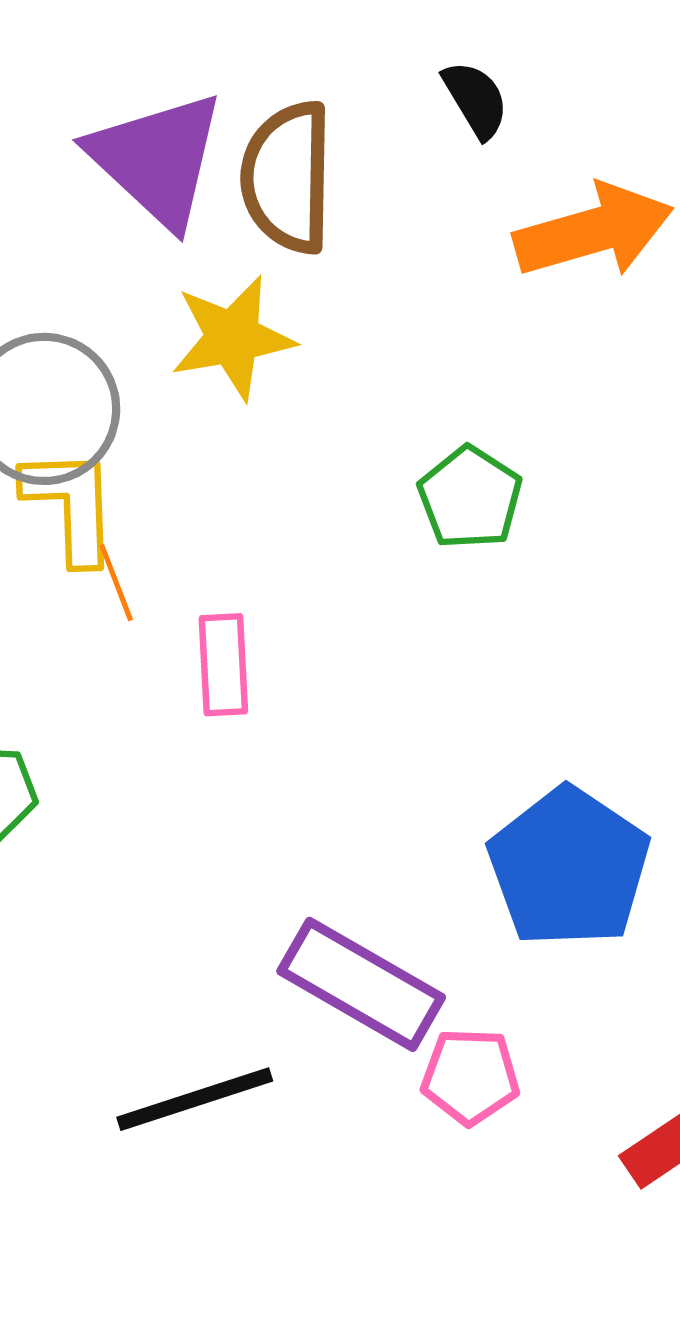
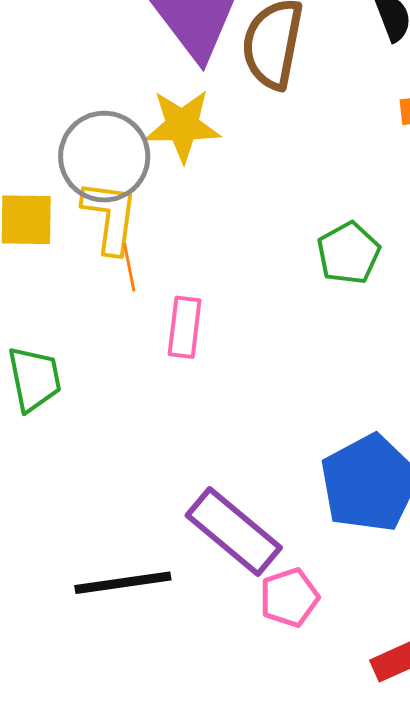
yellow star: (233, 338) -> (182, 126), moved
pink pentagon: (470, 1076) -> (289, 598), turned -30

